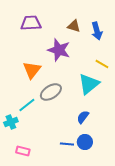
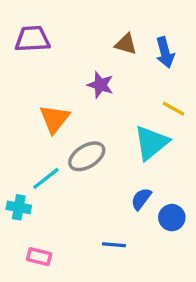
purple trapezoid: (31, 23) -> (32, 39), moved
purple star: (59, 50) -> (100, 85), size x0.7
cyan cross: (11, 122) -> (19, 207), turned 32
blue circle: (85, 142) -> (172, 218), moved

